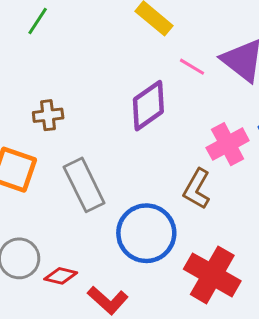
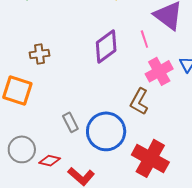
pink line: (192, 67) -> (144, 39), moved, turned 42
gray rectangle: (84, 185) -> (70, 122), moved, size x0.6

